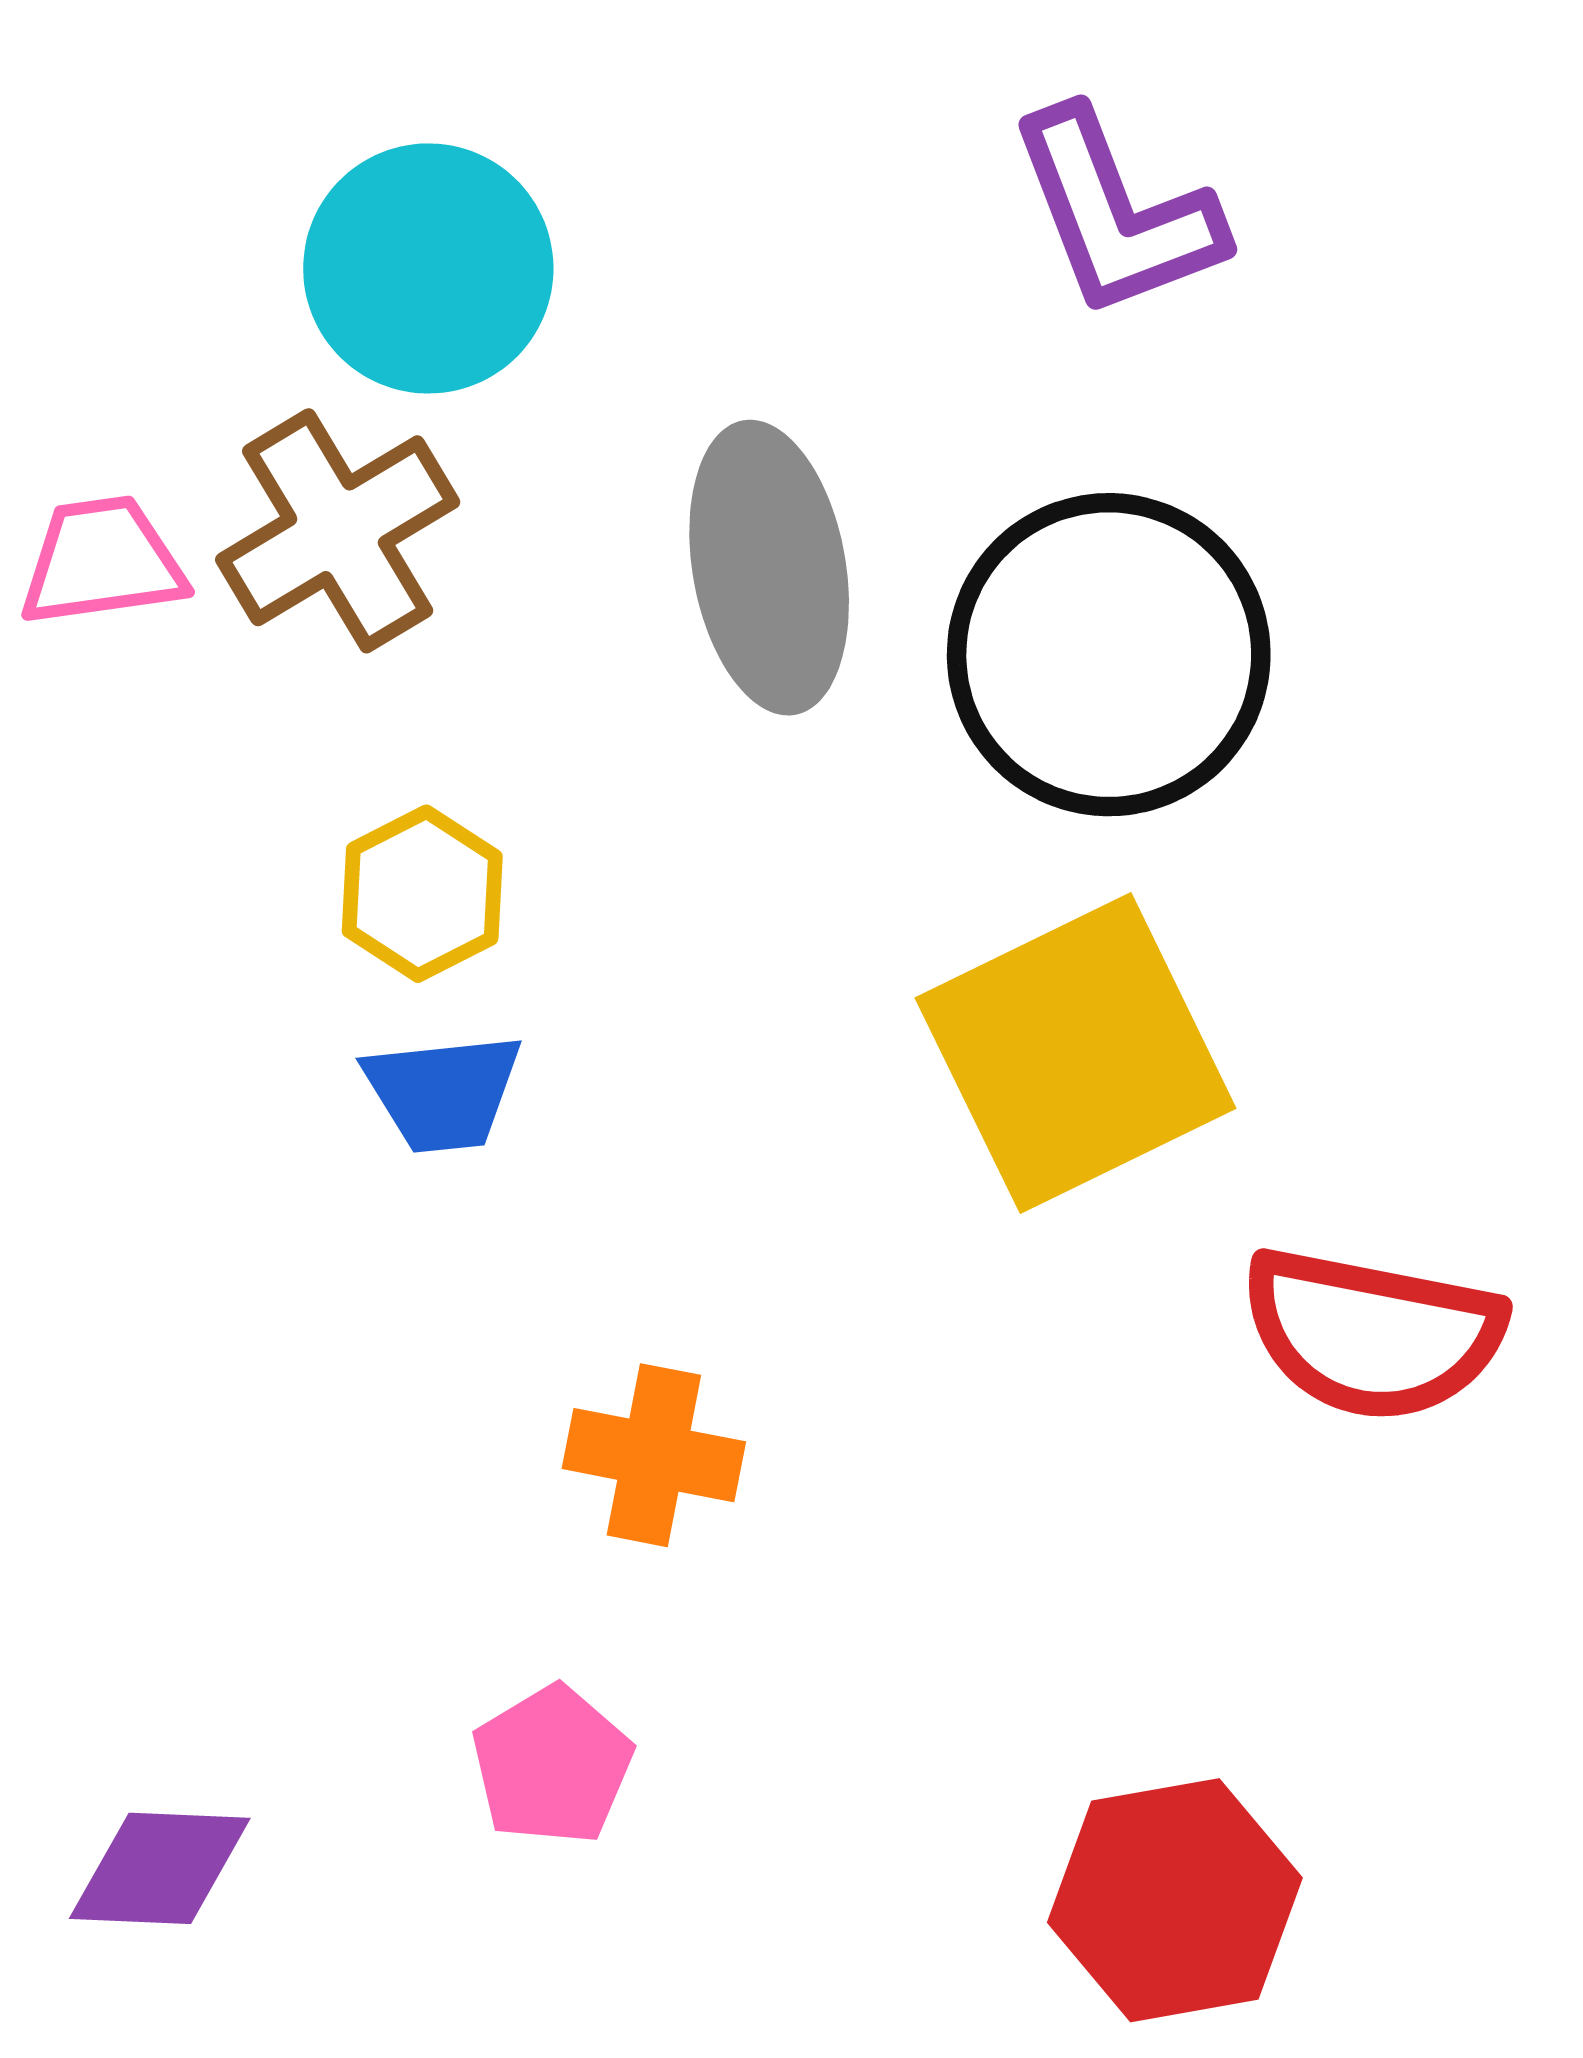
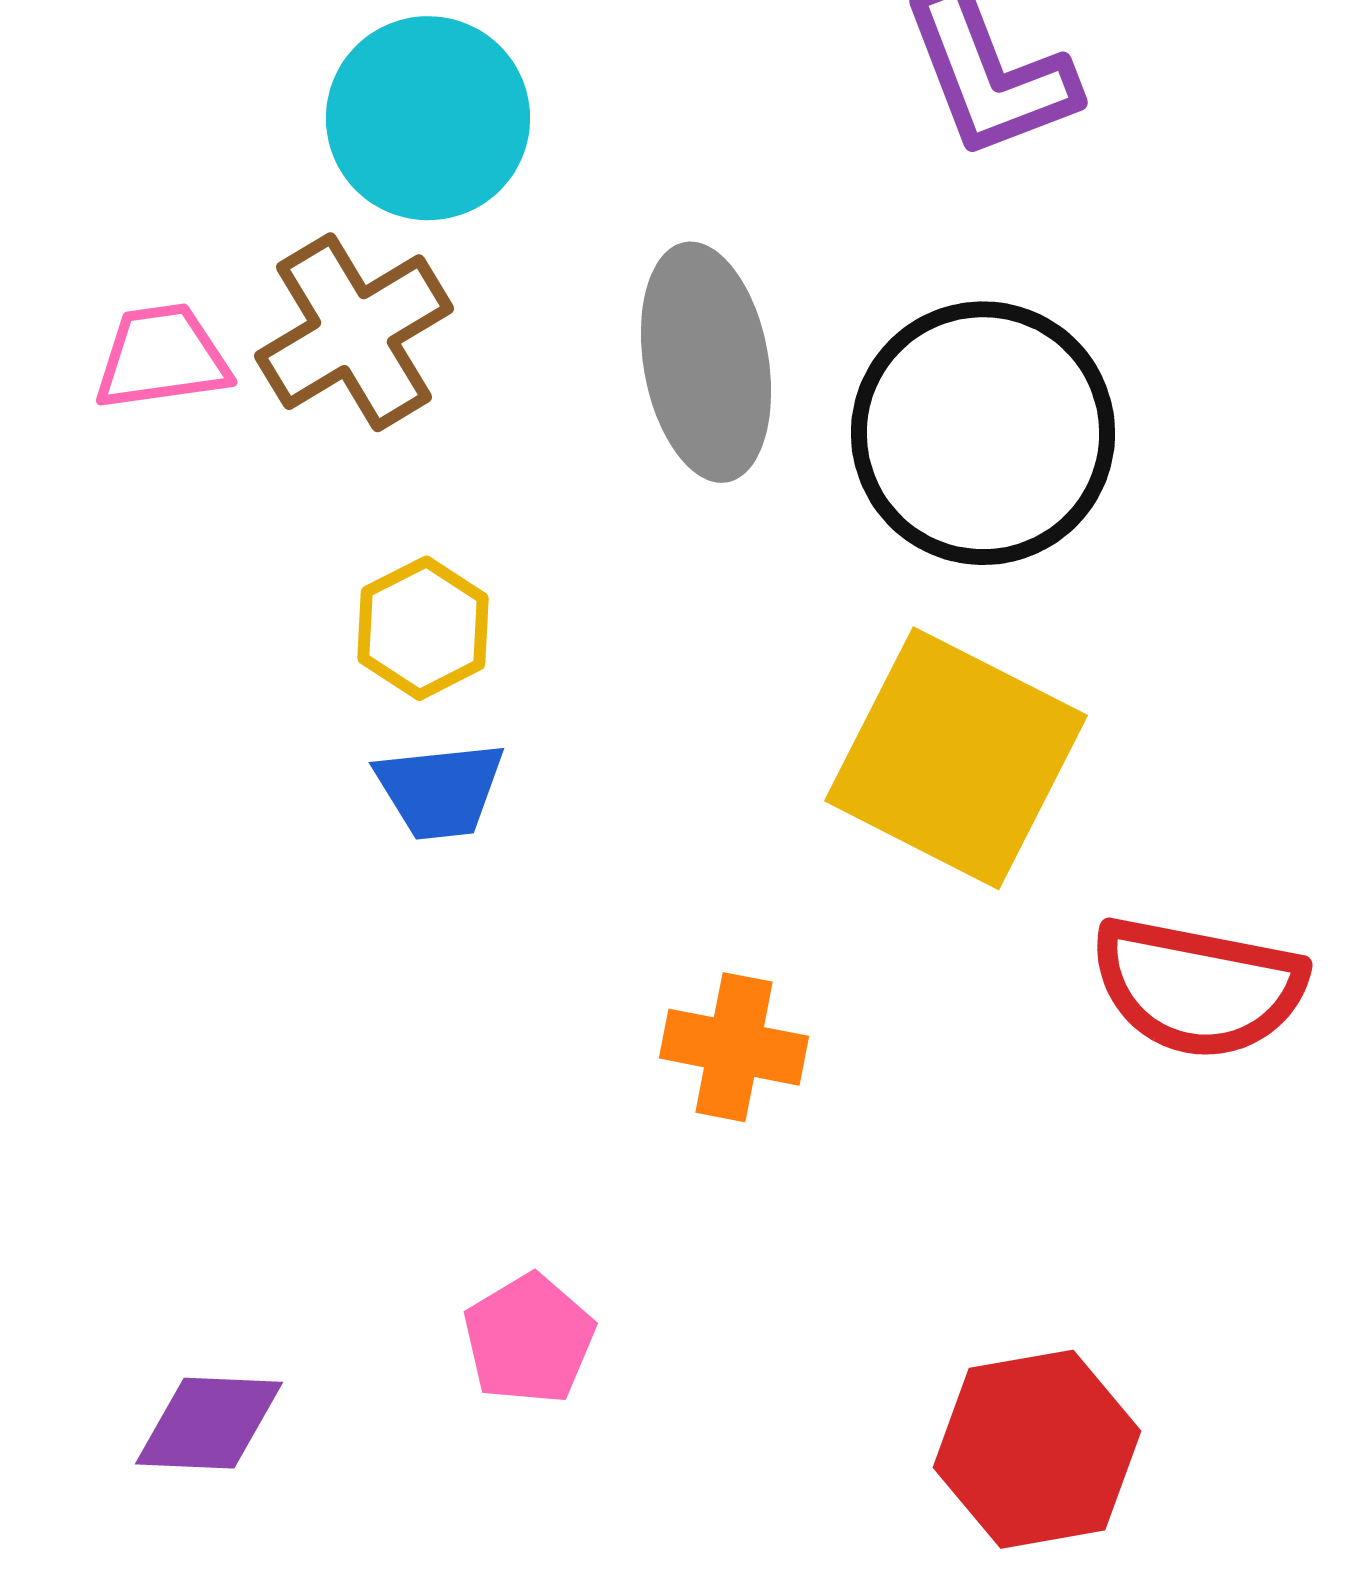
yellow square: (1076, 1053) -> (956, 758), turned -37
orange cross: (654, 1455) -> (734, 1047), moved

